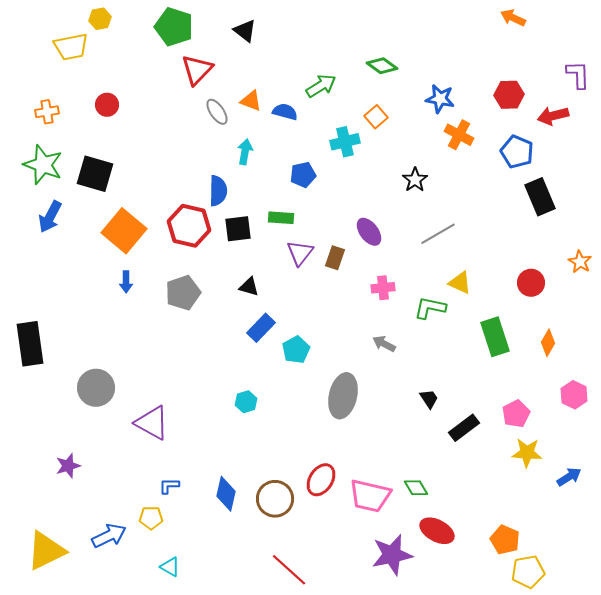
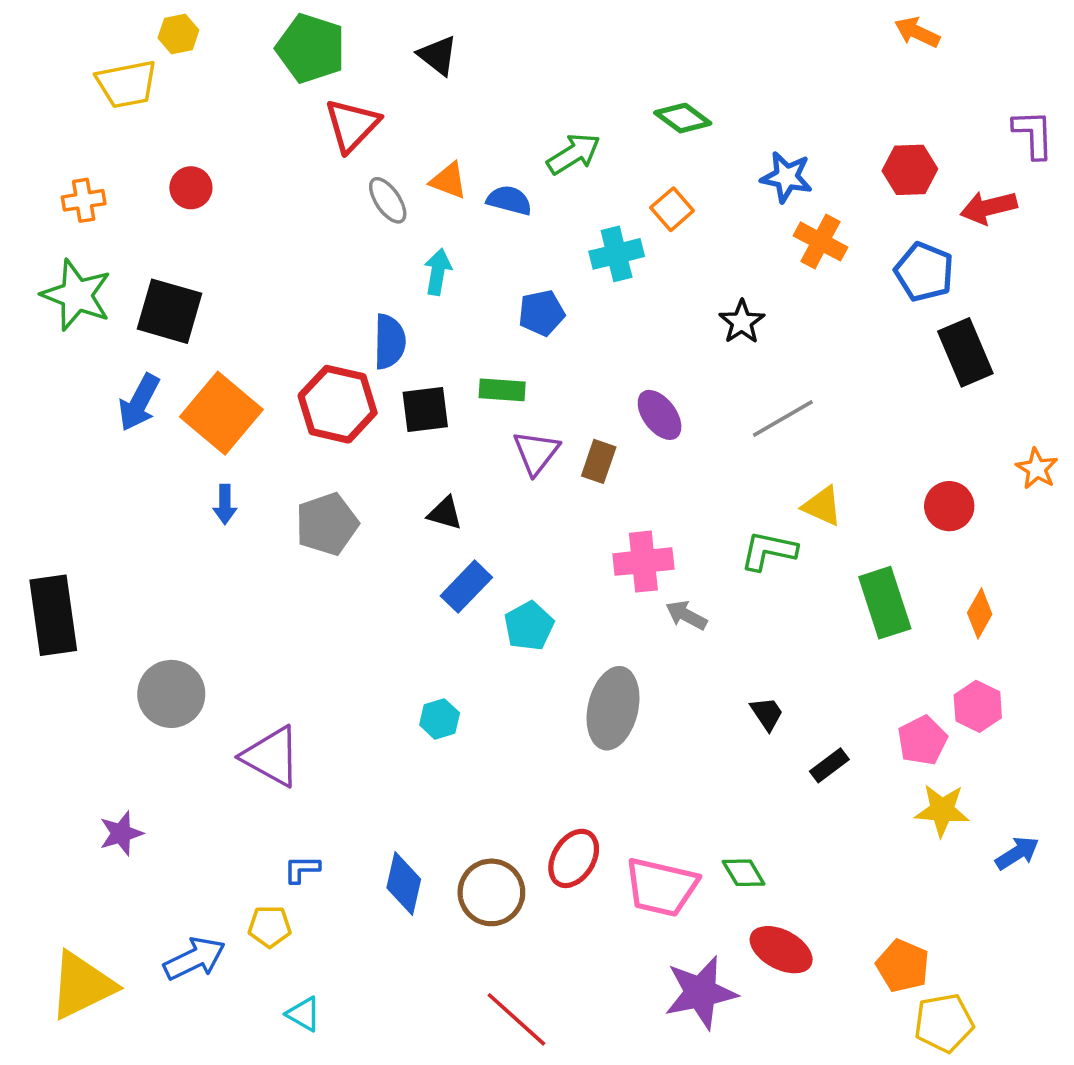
blue arrow: (50, 217) -> (139, 402), moved
pink cross: (383, 288) -> (643, 562), moved, size x1.4
pink hexagon: (574, 395) -> (978, 706), moved
black rectangle: (464, 428) -> (829, 765), size x0.7

